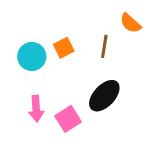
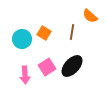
orange square: (64, 48) -> (44, 33), turned -32
pink square: (68, 119) -> (47, 67), moved

